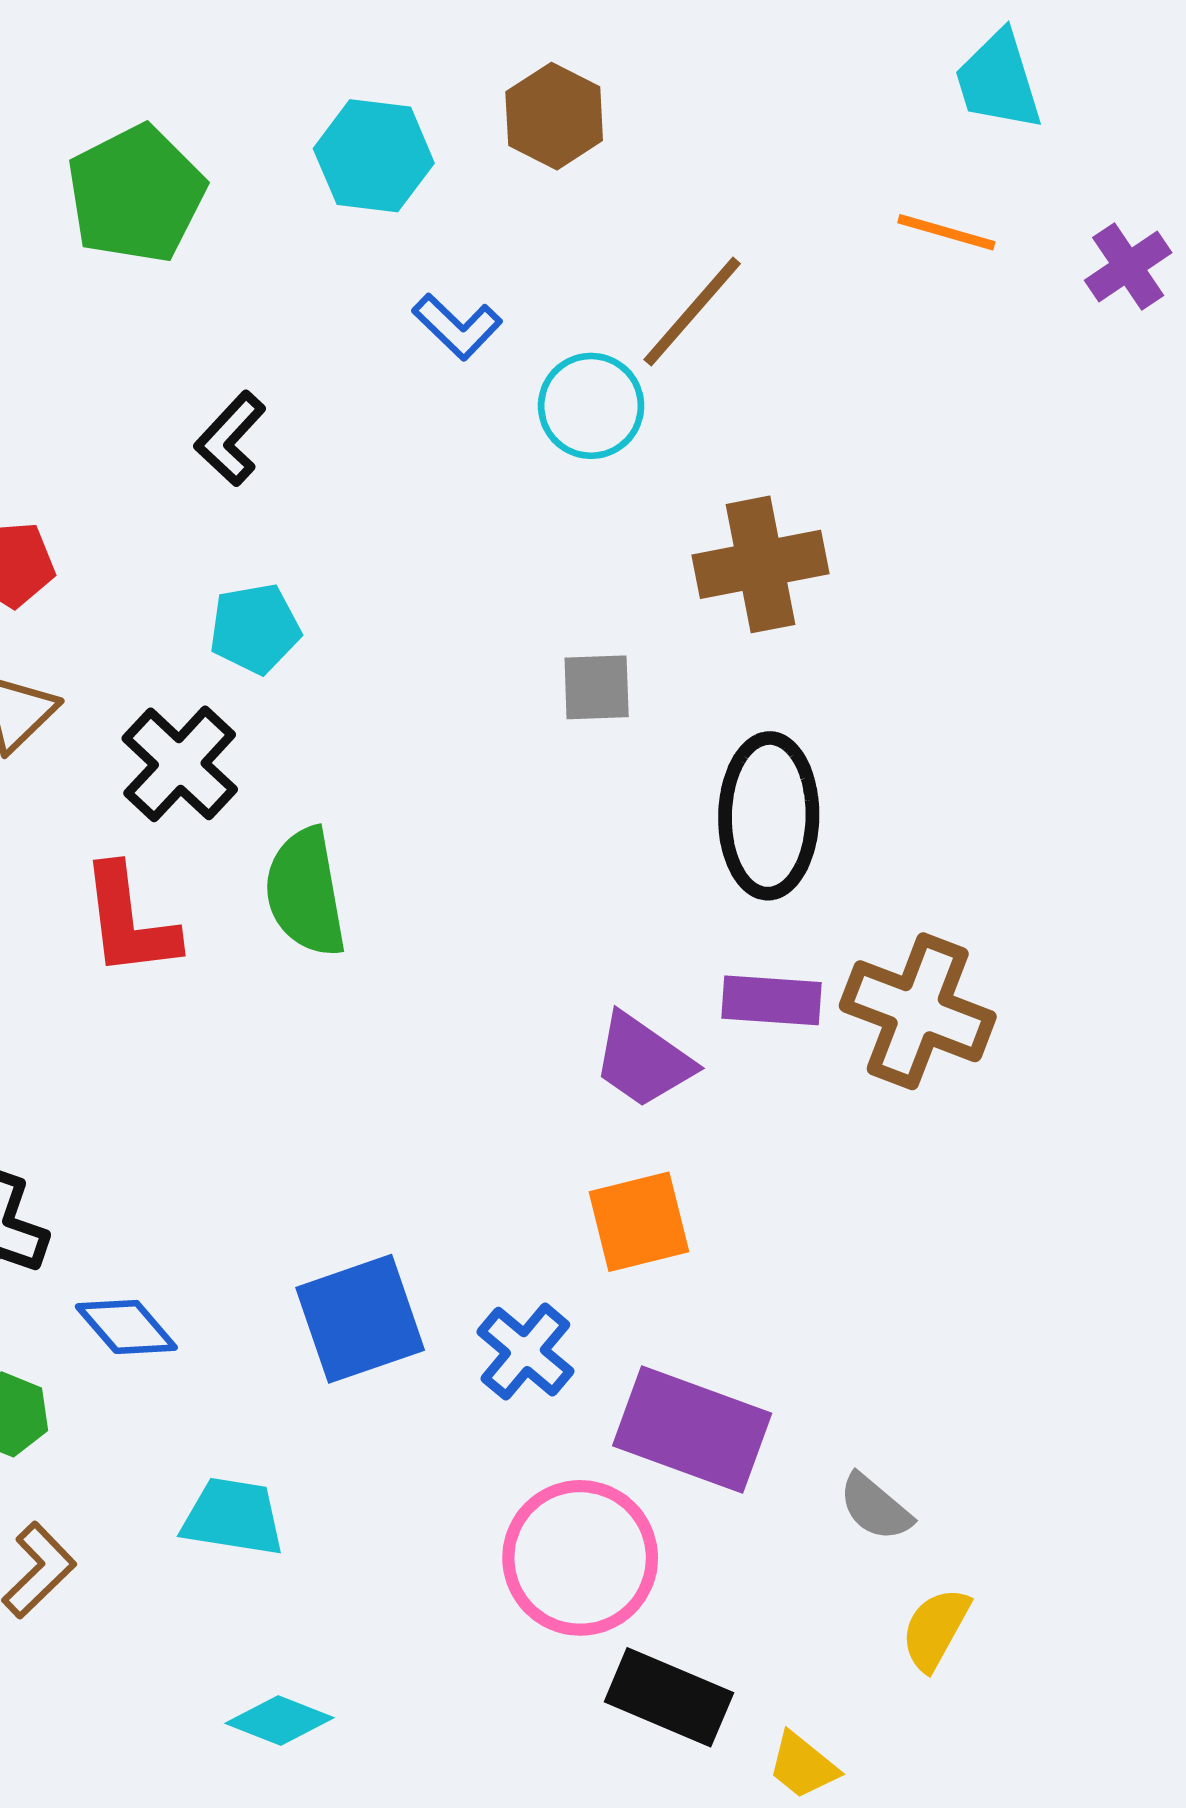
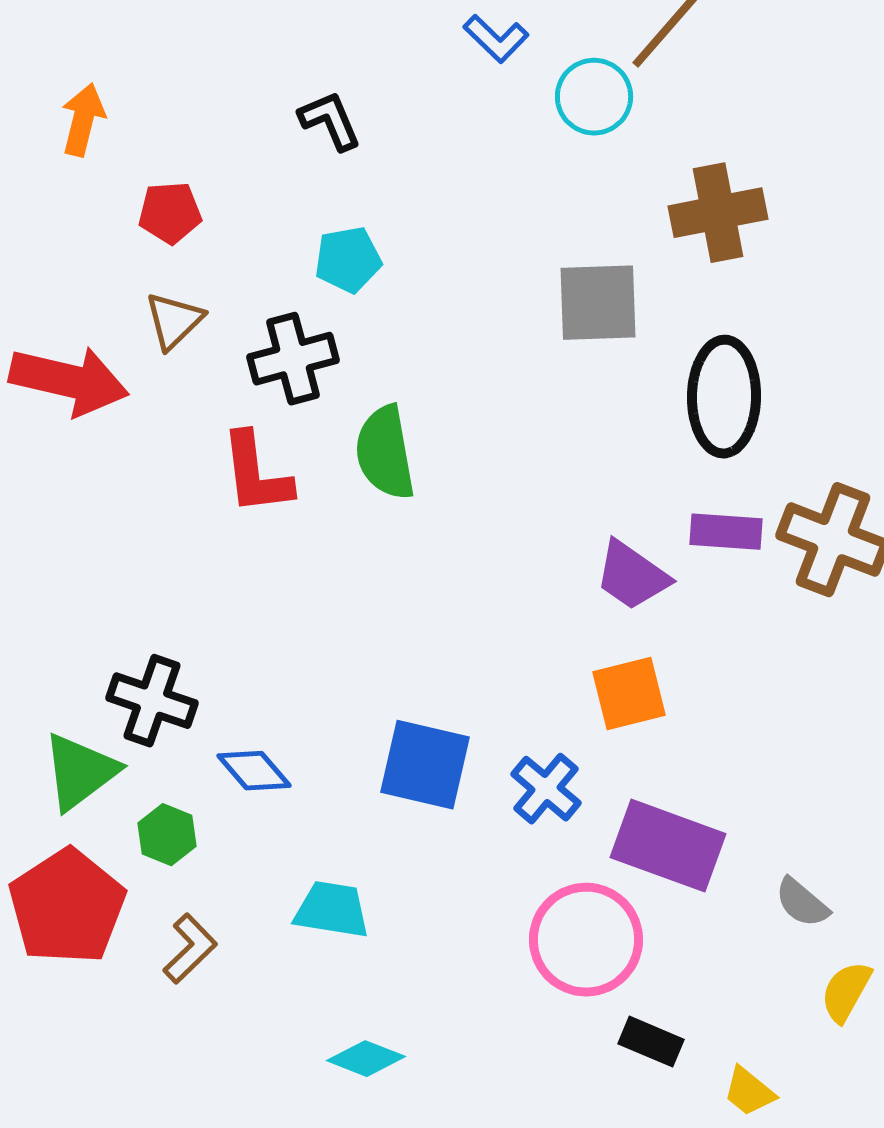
black L-shape: (230, 439) -> (330, 121), turned 114
gray square: (597, 687) -> (598, 303), size x1.6
black cross: (180, 764) -> (293, 359), turned 32
blue square: (360, 1319) -> (425, 765), turned 32
black rectangle: (669, 1697) -> (651, 1042), size x0.7

